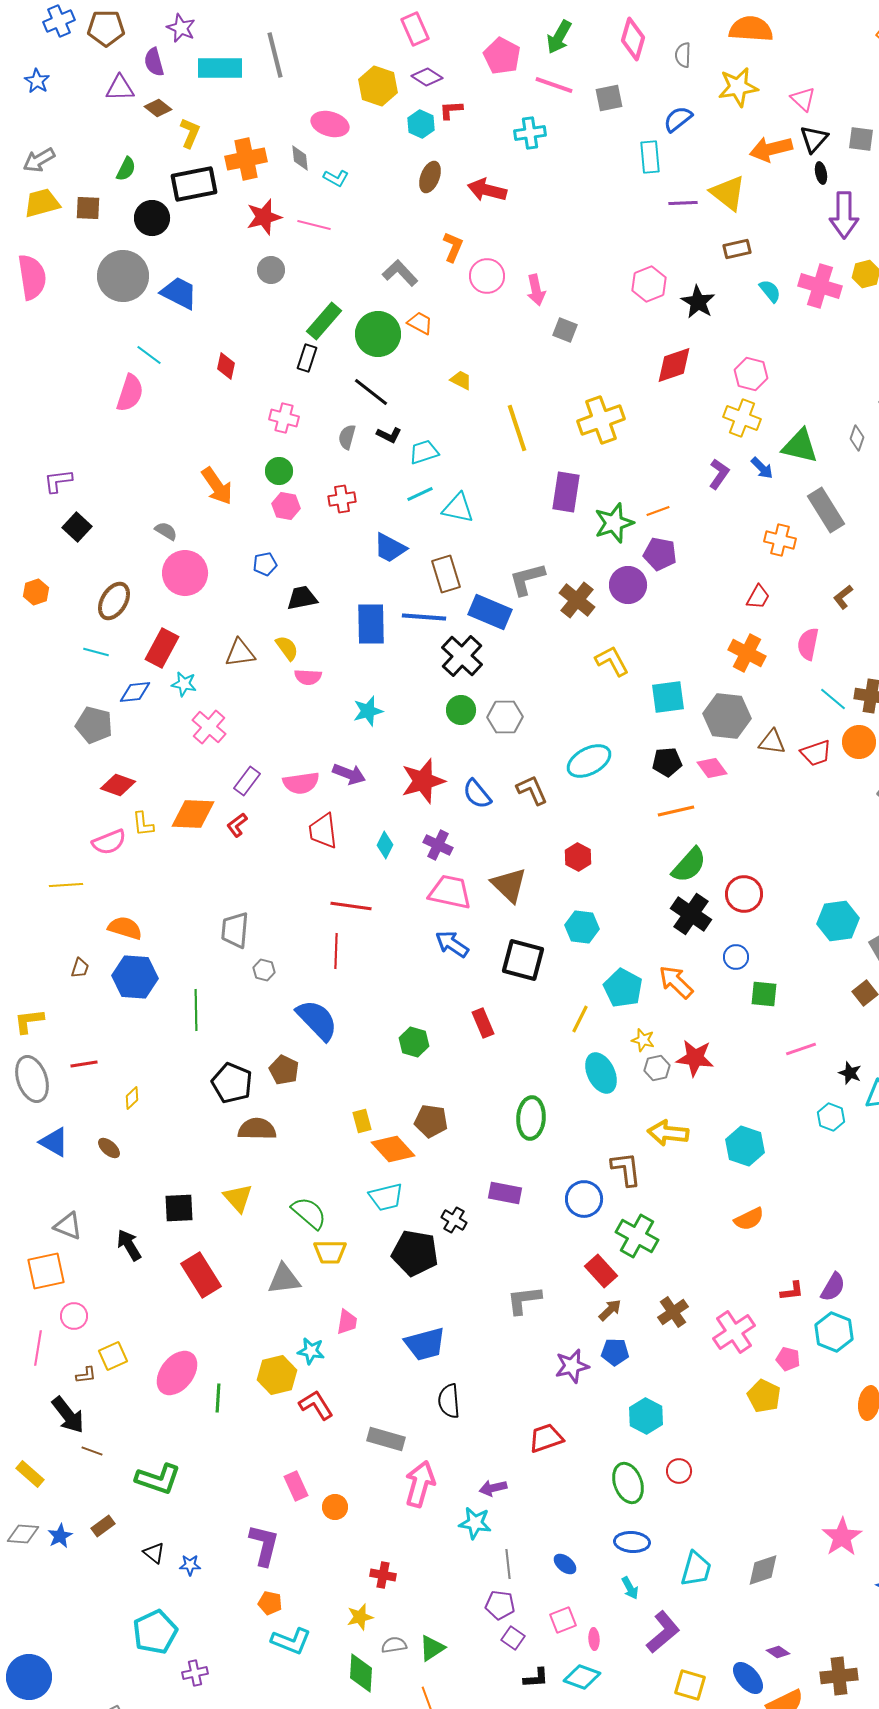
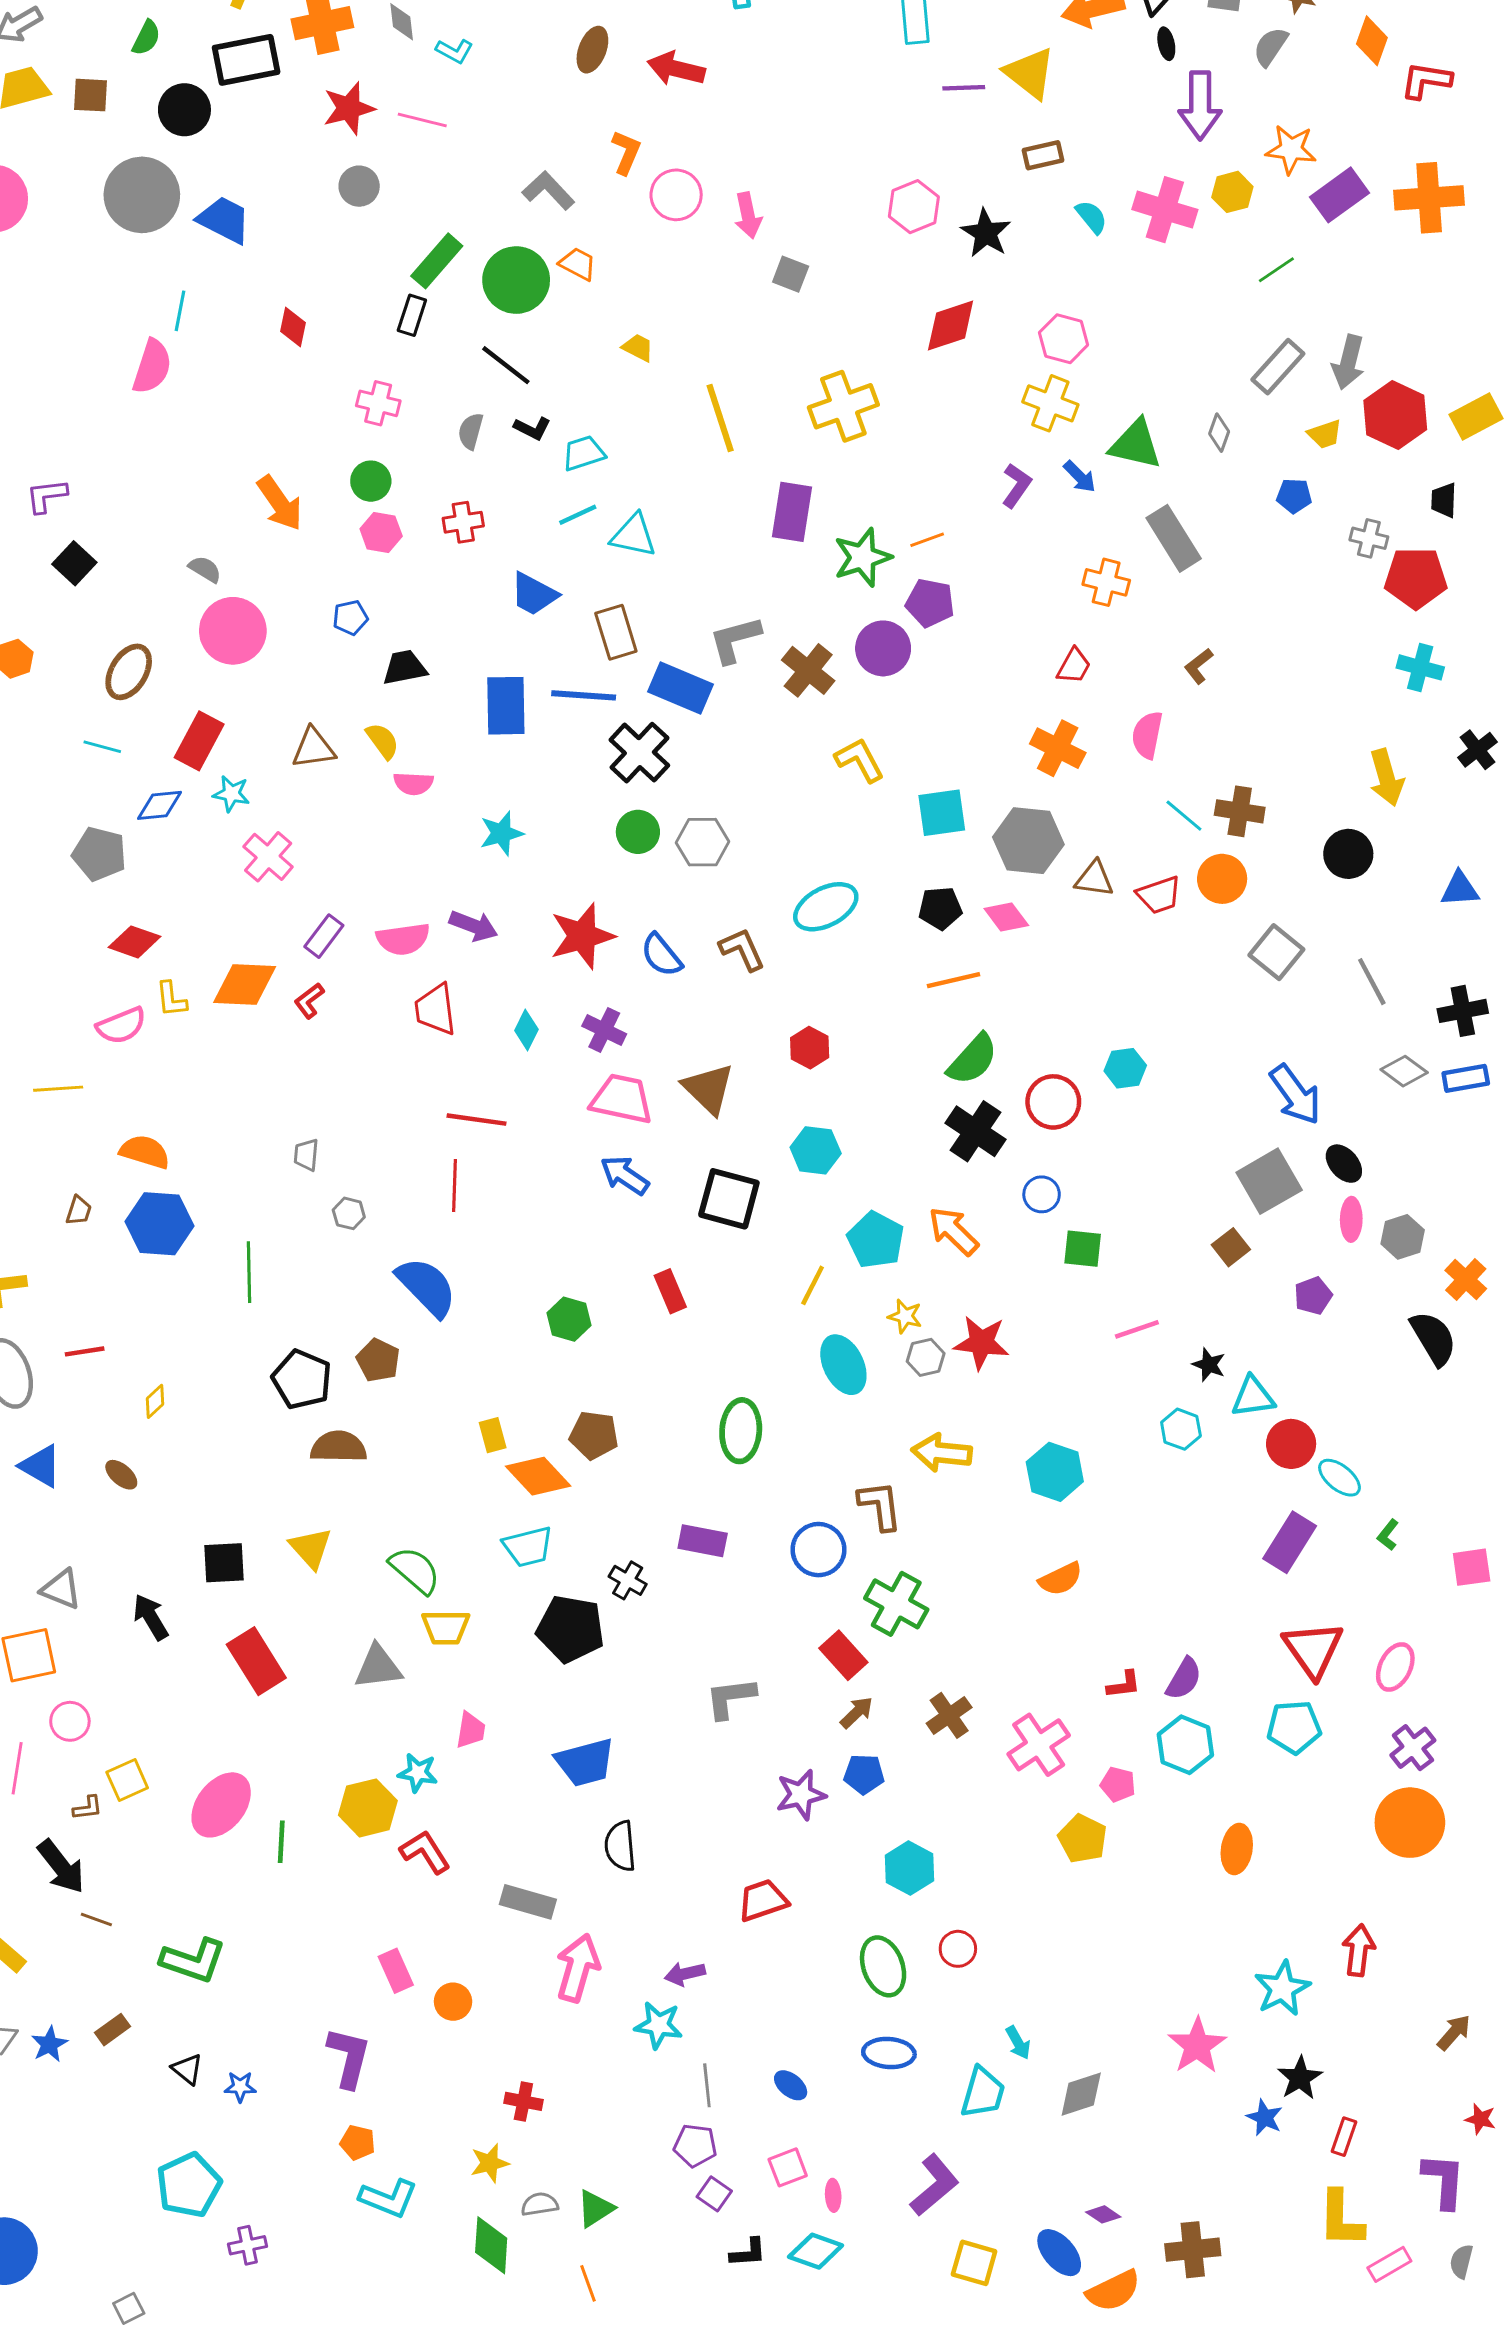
cyan line: (149, 355) -> (180, 311), turned 64
cyan hexagon: (838, 921) -> (1125, 1068), moved, size x0.7
gray trapezoid: (235, 930) -> (306, 1155), size x0.6
cyan arrow: (630, 1588) -> (1018, 2043), moved

